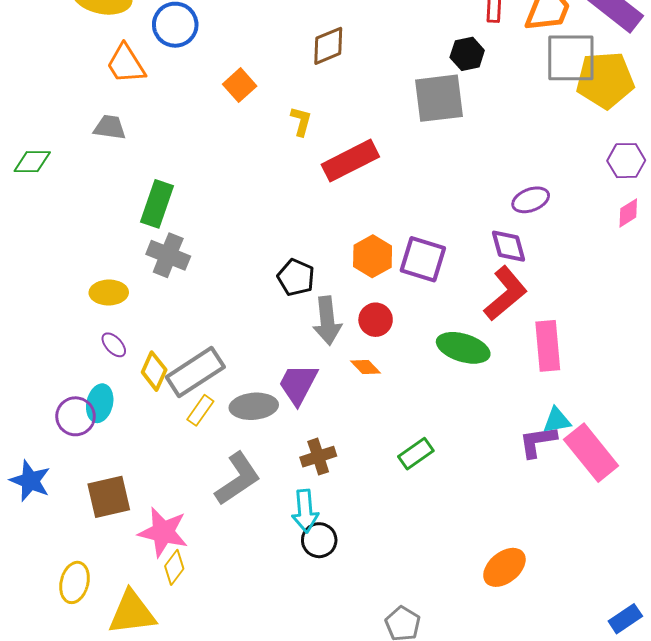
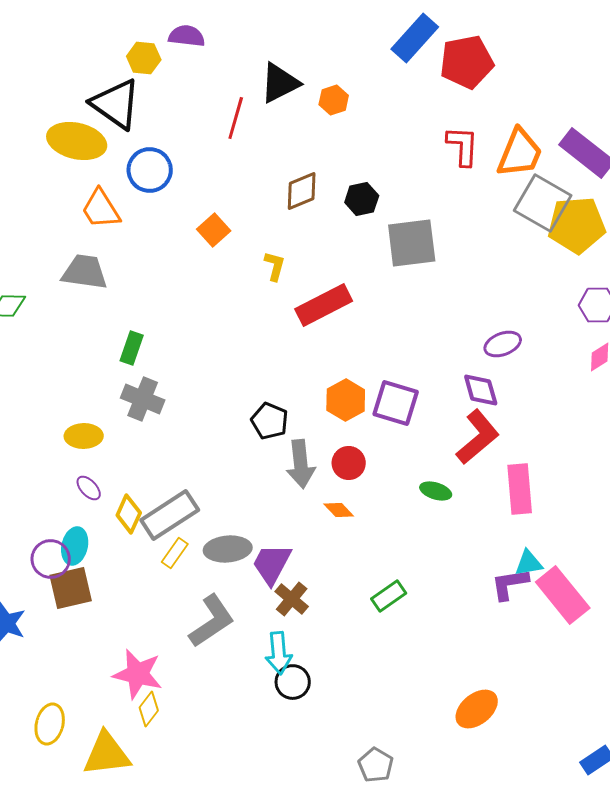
black hexagon: (467, 54) -> (362, 199), moved
gray square: (571, 58) -> (543, 203), turned 30
gray trapezoid: (110, 127) -> (85, 272), size x1.4
green rectangle: (157, 204) -> (132, 348), size x0.7
green ellipse: (463, 348) -> (436, 491), size x0.6
purple trapezoid: (298, 384) -> (272, 564), moved
brown cross: (318, 457) -> (292, 599), turned -32
brown square: (109, 497) -> (71, 588), moved

